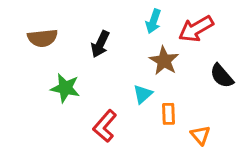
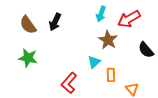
brown semicircle: (43, 38) -> (28, 25), turned 60
black arrow: (100, 44) -> (55, 22), moved
green star: (65, 88) -> (28, 58), moved

